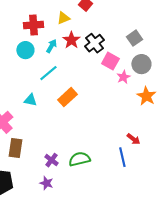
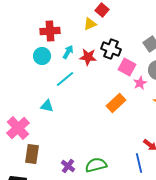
yellow triangle: (63, 18) -> (90, 24), moved
red star: (71, 40) -> (88, 57), moved, turned -30
black cross: (94, 43) -> (111, 49), turned -30
orange rectangle: (67, 97) -> (116, 103), moved

